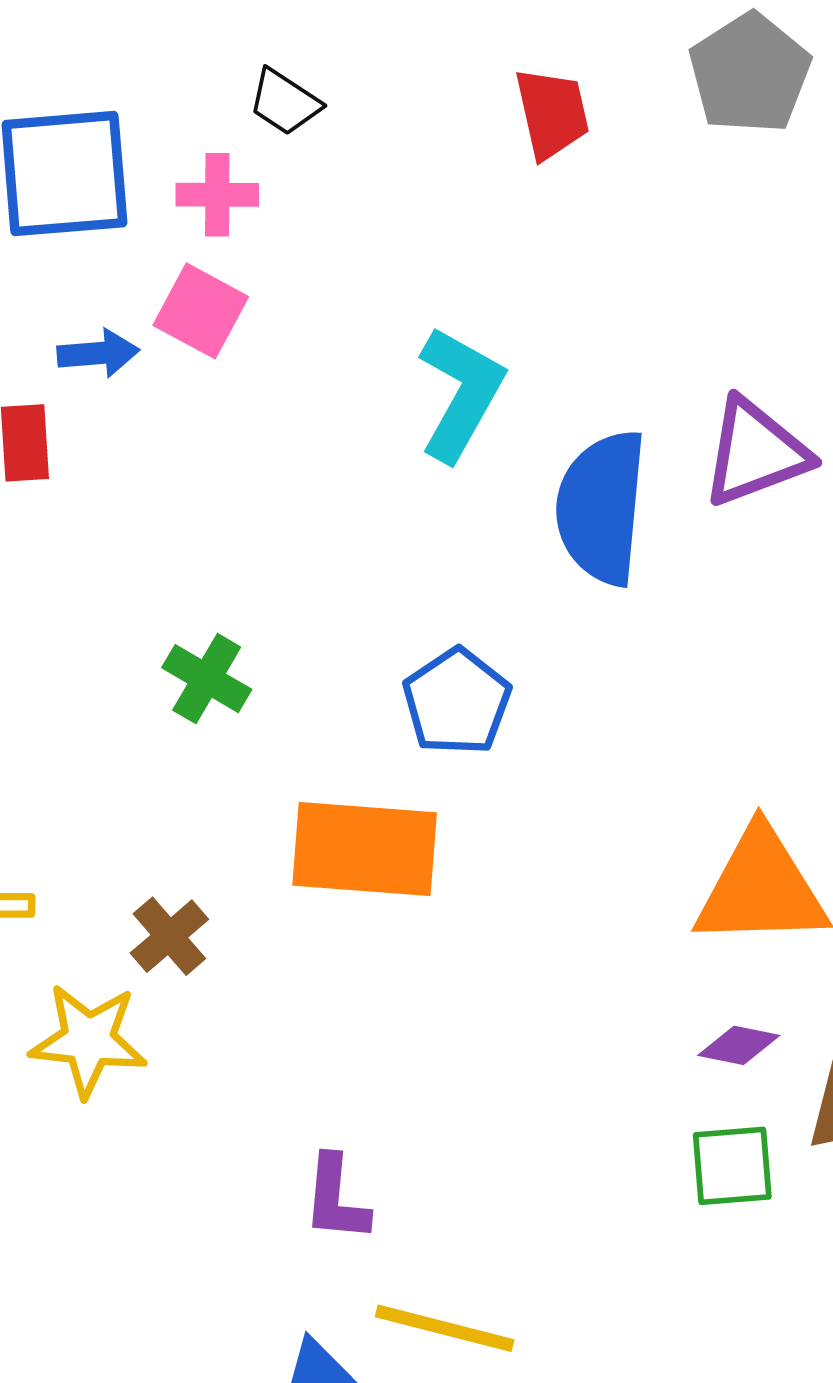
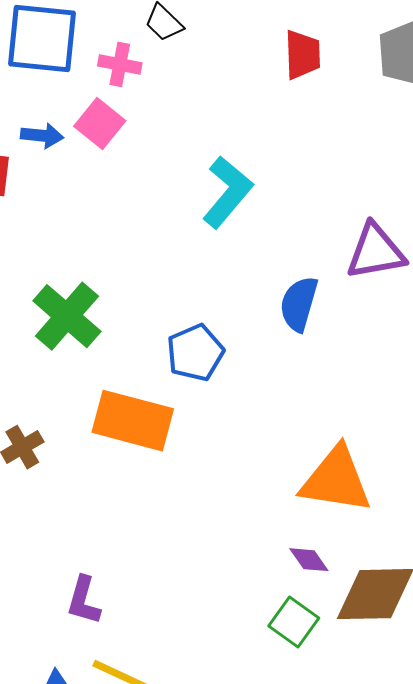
blue semicircle: (601, 507) -> (299, 304), moved, size x0.7
green cross: (207, 679) -> (67, 316), size x1.5
purple diamond: (739, 1045) -> (309, 560), turned 33
green square: (732, 1166) -> (294, 622), turned 30

